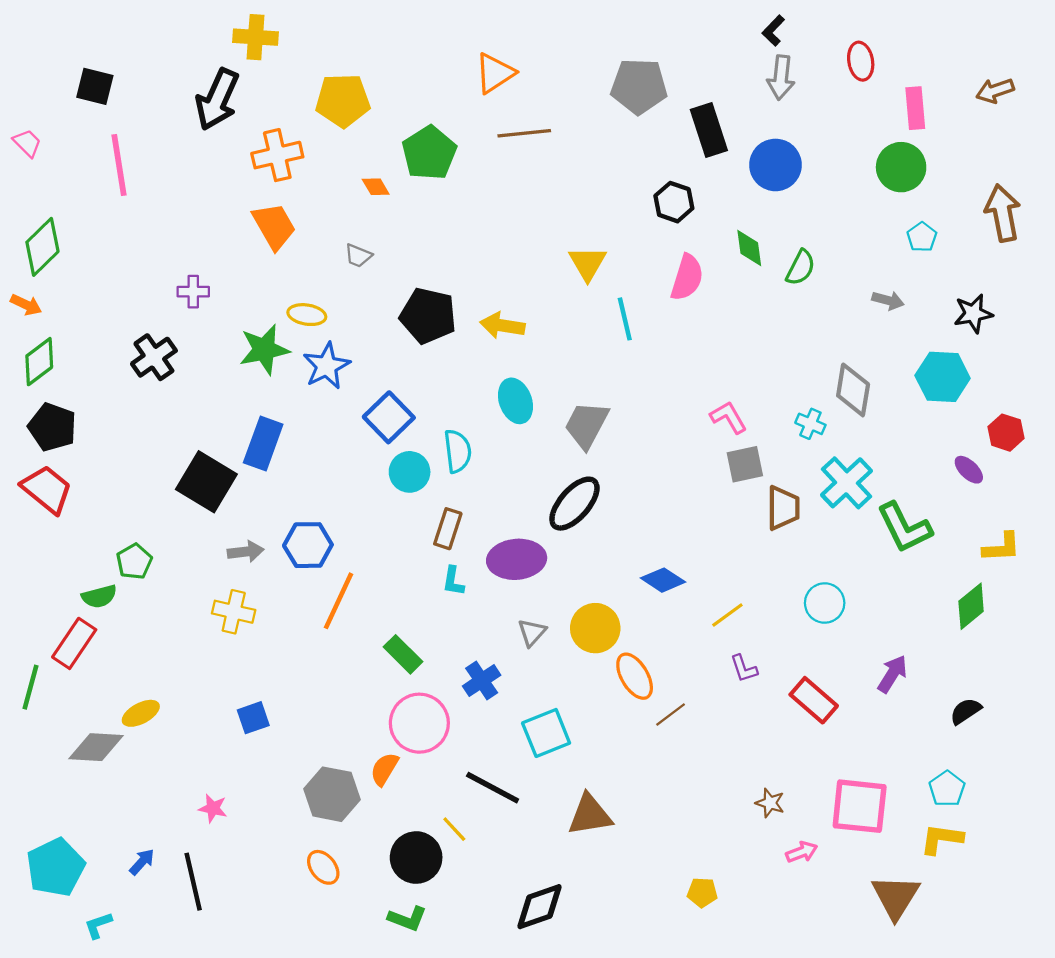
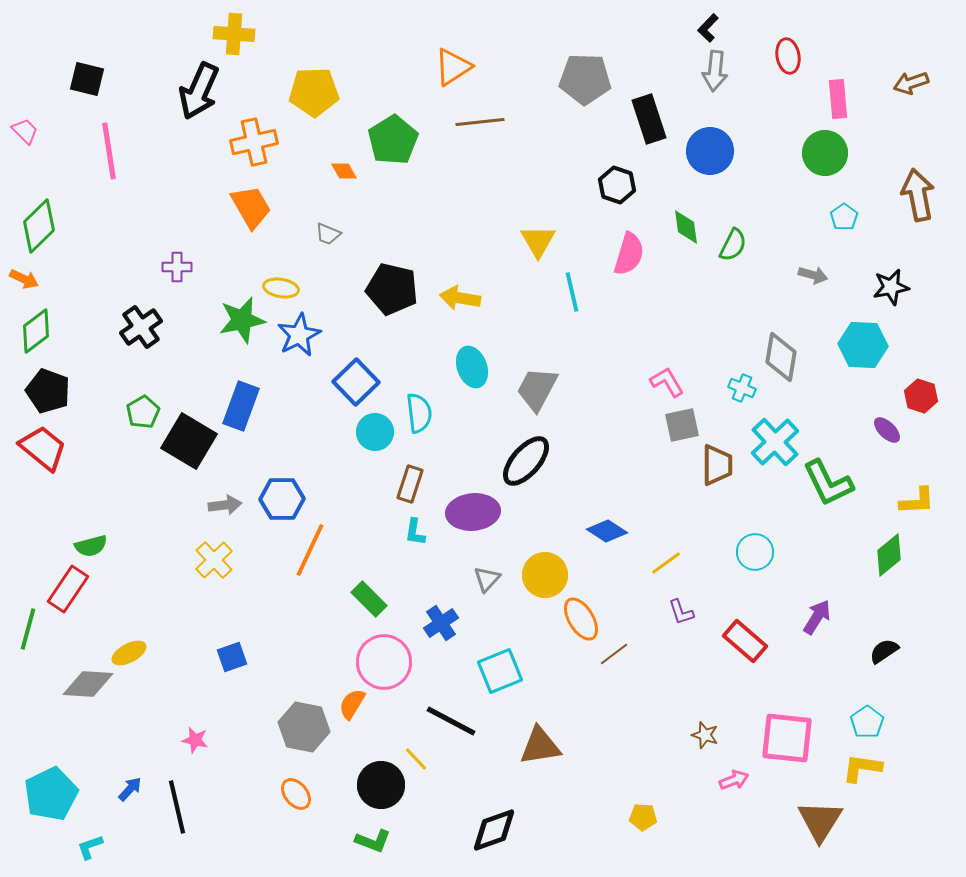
green pentagon: (134, 561) -> (143, 412), moved
yellow cross: (234, 612) -> (214, 560), turned 33

